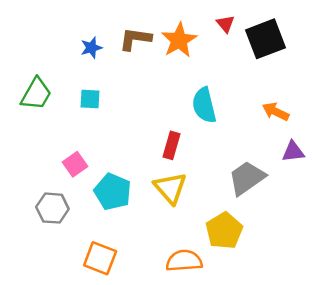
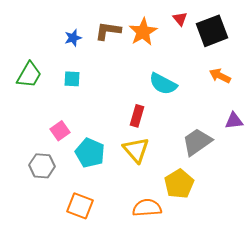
cyan semicircle: (204, 105) -> (163, 84), turned -48
orange arrow: (276, 112) -> (220, 76), moved

